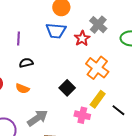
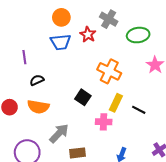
gray cross: (98, 25) -> (109, 19), moved
red star: (82, 38) -> (88, 35), moved
orange semicircle: (22, 89) -> (38, 107), size x1.5

